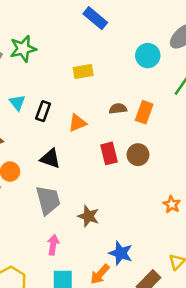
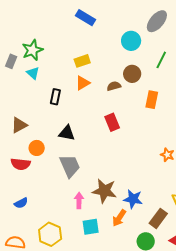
cyan triangle: (17, 103) -> (33, 73), moved
orange rectangle: (144, 112) -> (152, 100), moved
orange triangle: (77, 123) -> (83, 83), moved
brown circle: (138, 155) -> (132, 74), moved
brown star: (88, 216) -> (104, 191), moved, size x1.4

